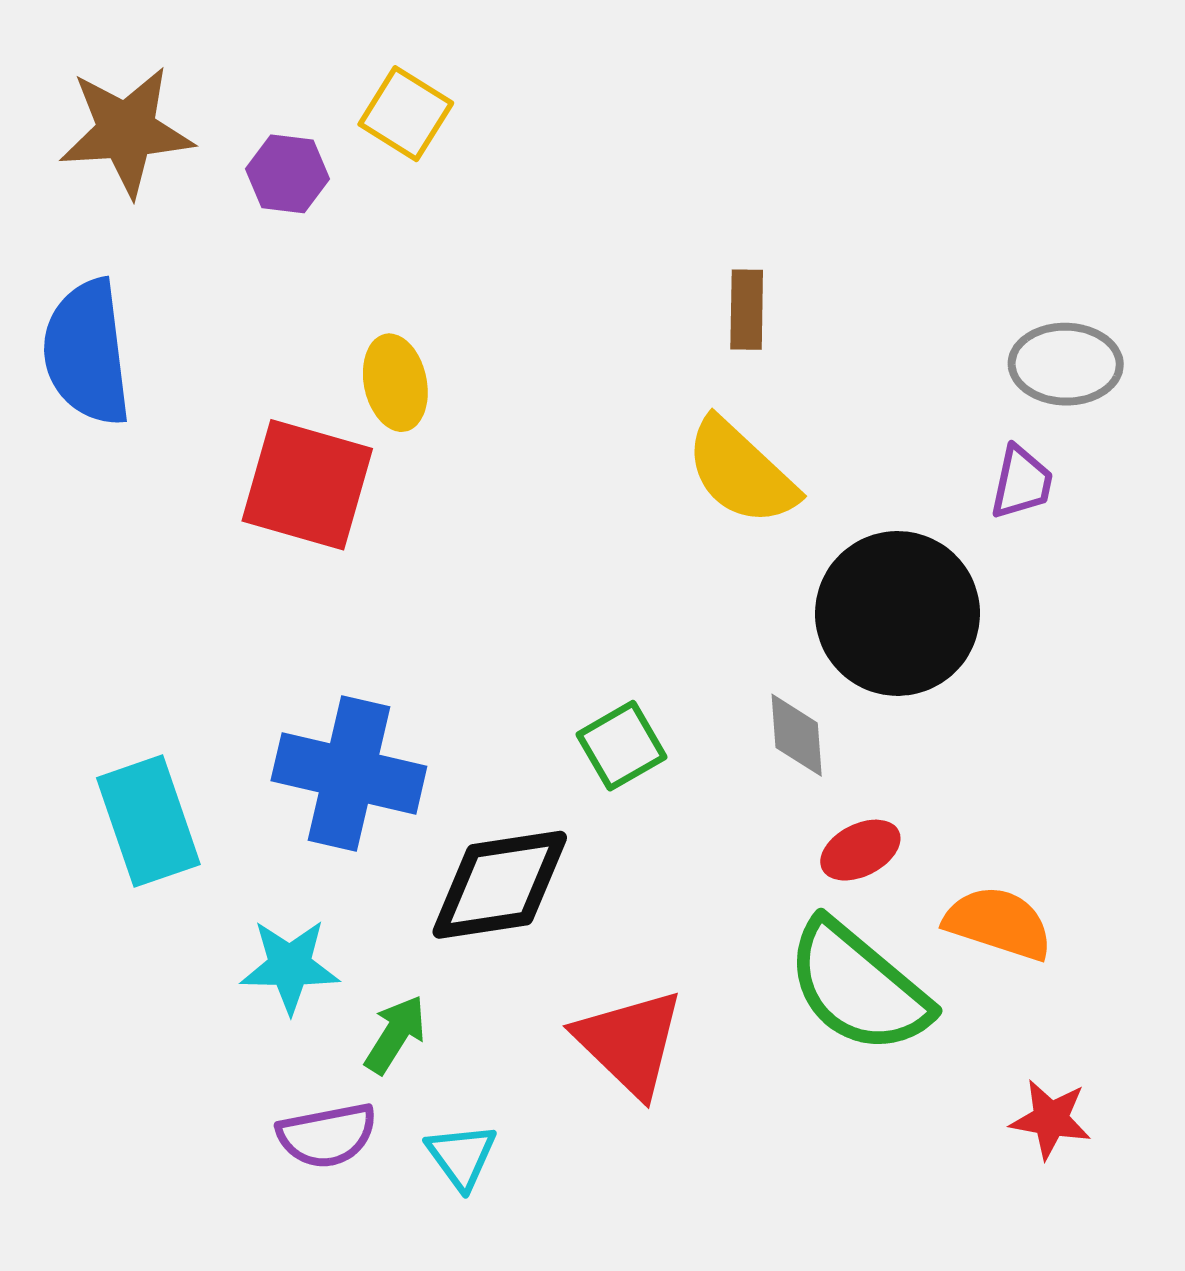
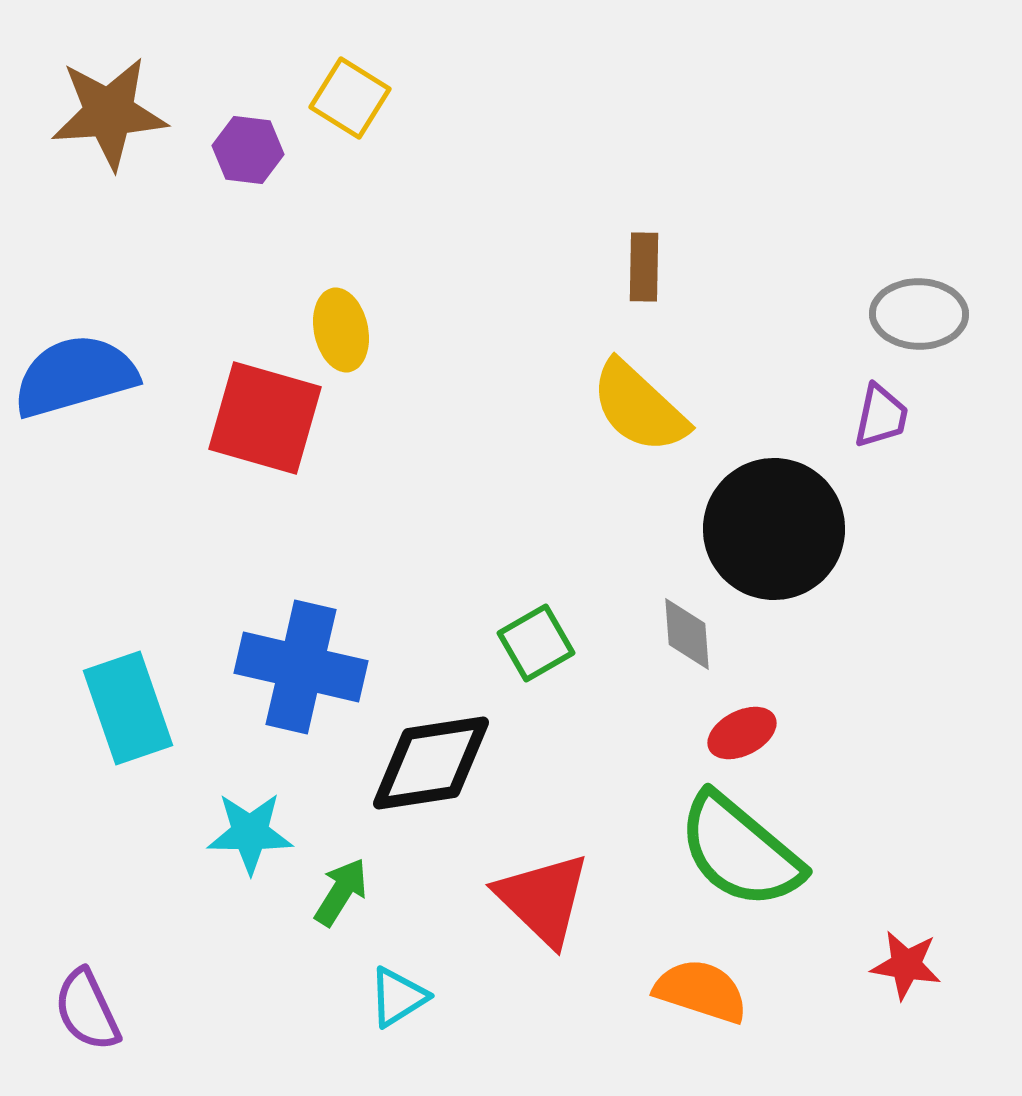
blue semicircle: (87, 353) -> (75, 376), moved, turned 81
orange semicircle: (998, 923) -> (701, 991), moved
purple semicircle: (327, 1135) -> (87, 1010), moved, turned 76
cyan triangle: (461, 1156) -> (398, 997), turned 34

